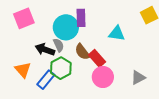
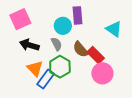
cyan circle: (66, 27) -> (63, 26), size x0.7
cyan triangle: (117, 33) -> (114, 29), turned 30
black arrow: (45, 49) -> (29, 45), moved
orange triangle: (23, 70) -> (35, 69), moved

